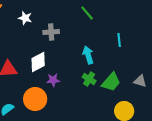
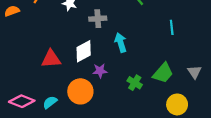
cyan arrow: (88, 55) -> (121, 43), moved
green cross: (89, 79) -> (135, 83), moved
gray triangle: (140, 81) -> (194, 72), turned 40

